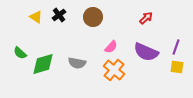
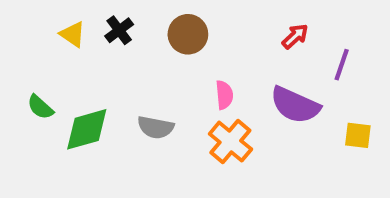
pink semicircle: (111, 47) -> (224, 95), turned -48
purple line: (176, 47) -> (342, 65), moved

